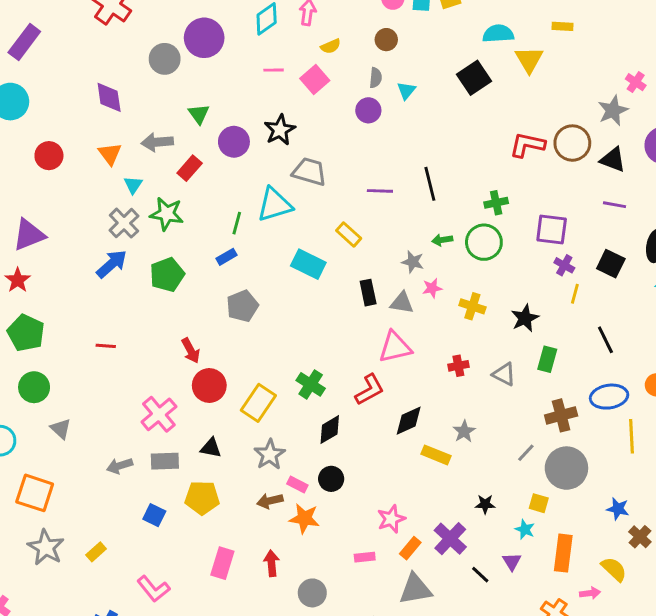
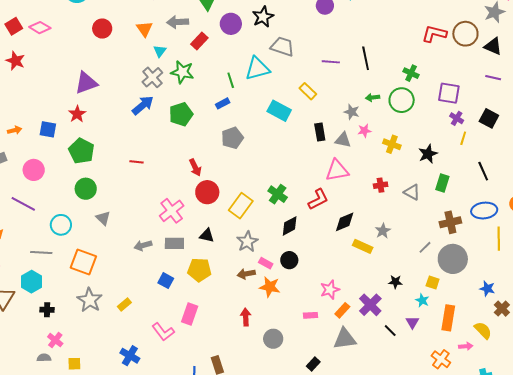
green cross: (496, 203) -> (411, 73), turned 35
green line: (237, 223) -> (231, 80), turned -35
pink rectangle: (222, 563) -> (190, 314), moved

